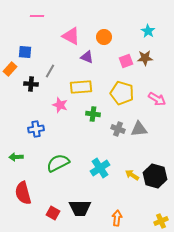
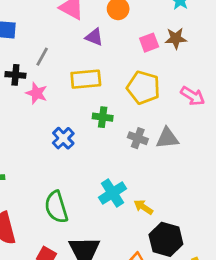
pink star: (60, 105) -> (37, 93), moved
blue cross: (36, 129) -> (63, 138), moved, turned -35
green semicircle: (58, 163) -> (56, 207), moved, turned -80
yellow arrow: (132, 175) -> (143, 207), moved
black hexagon: (155, 176) -> (166, 239), moved

